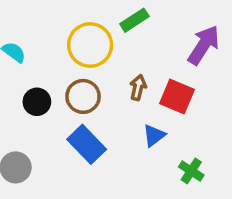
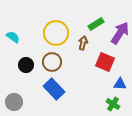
green rectangle: (134, 20) -> (96, 24), moved
brown arrow: (138, 88) -> (83, 43), moved
blue triangle: (154, 135) -> (120, 84), moved, turned 40

